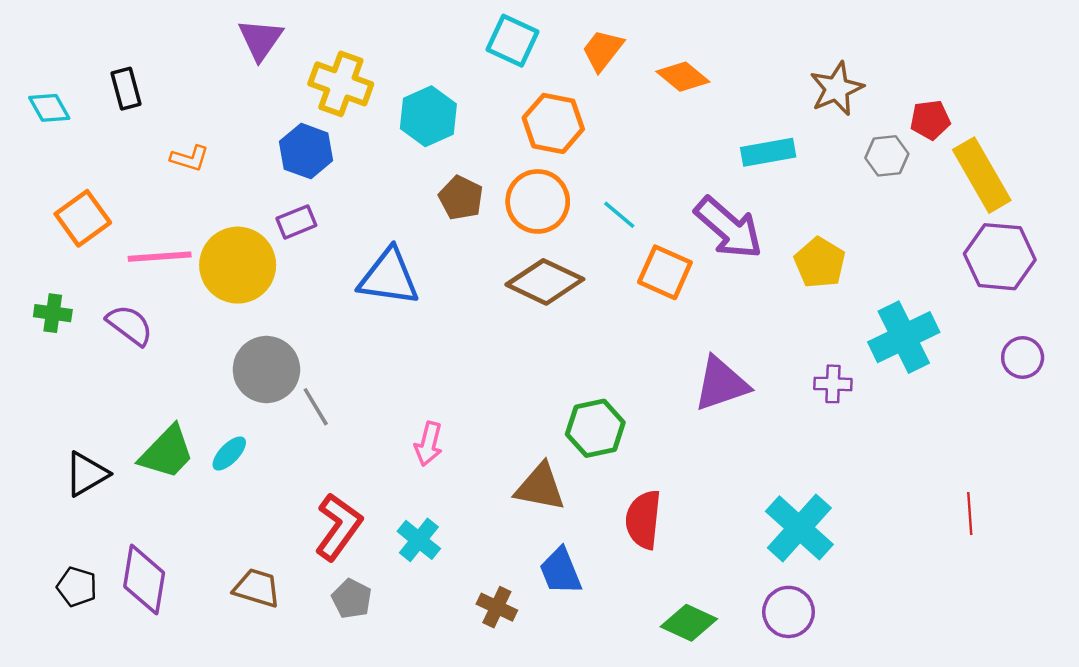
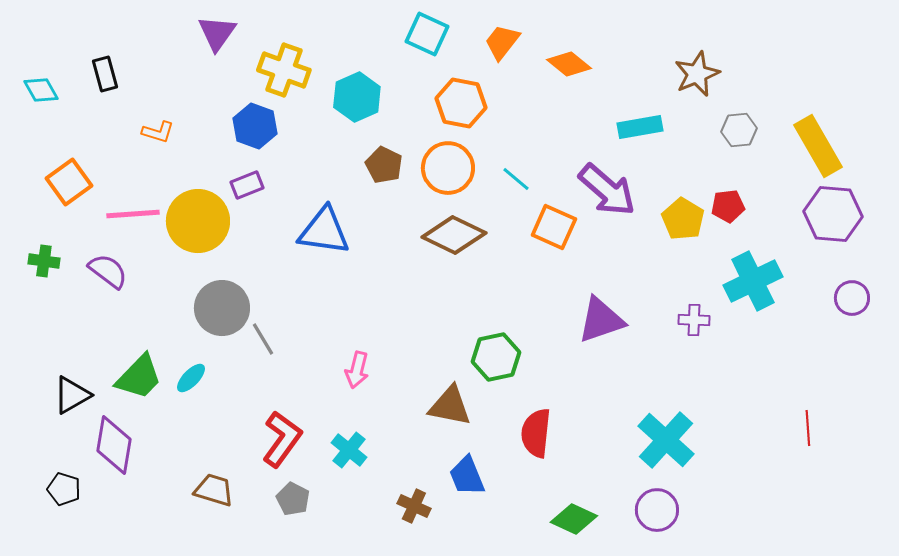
red pentagon: (930, 120) -> (728, 206), moved
purple diamond: (144, 580) -> (114, 445), moved

